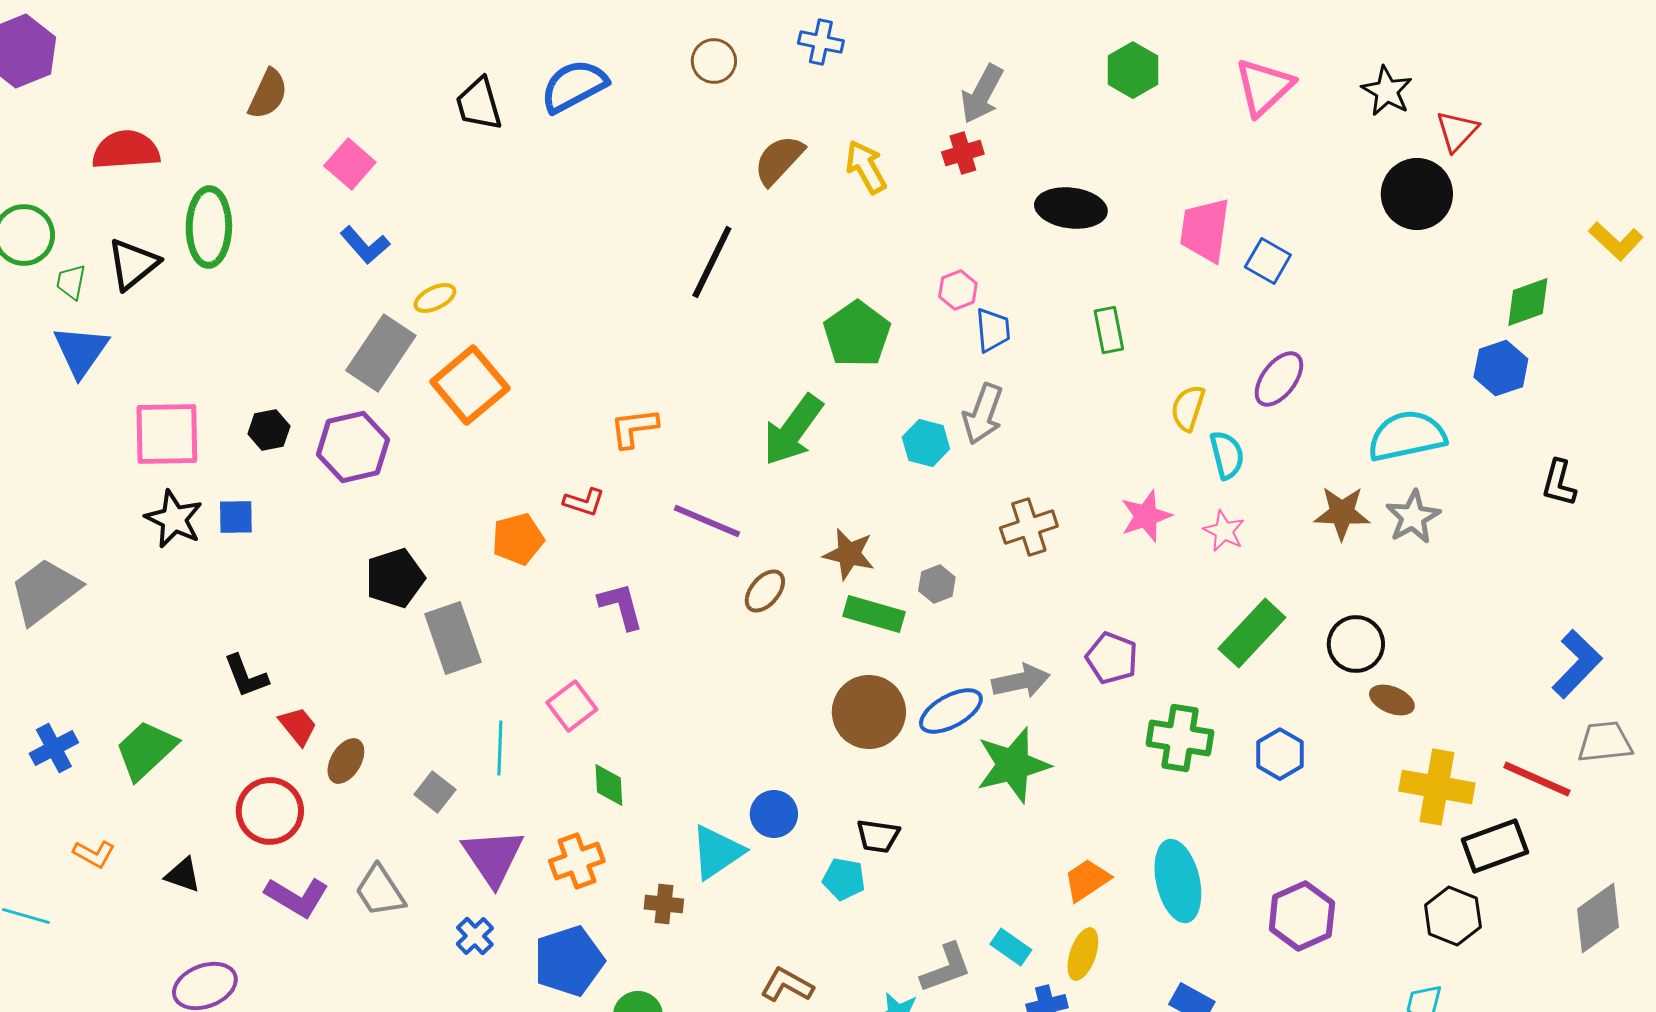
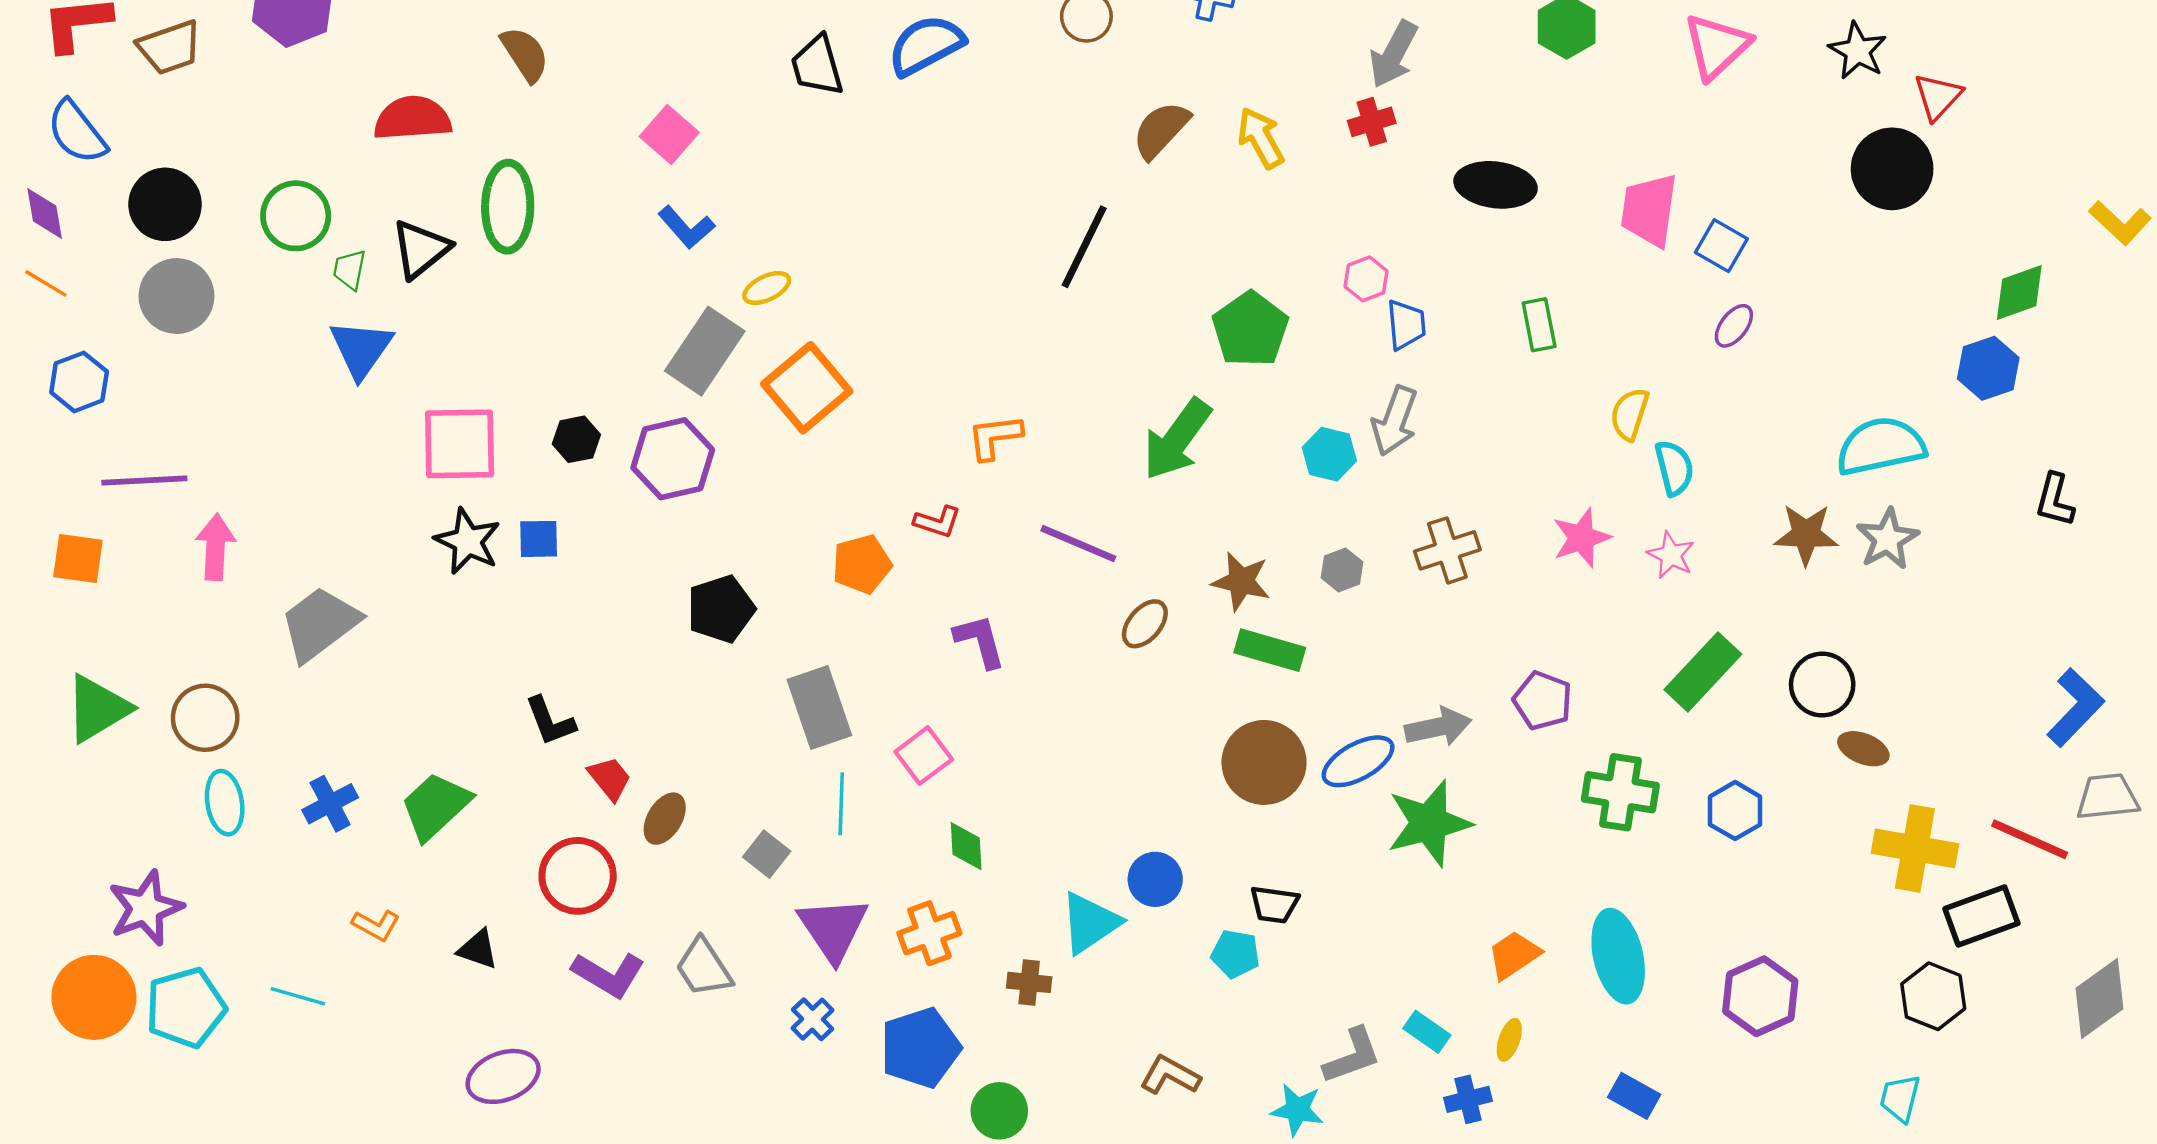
brown semicircle: (268, 94) -> (525, 54), moved, turned -58
purple ellipse: (1279, 379) -> (1734, 326), moved, size x0.7
gray hexagon: (937, 584) -> (1342, 570), moved
gray rectangle: (453, 638) -> (819, 707), moved
yellow ellipse: (1083, 954) -> (1509, 1040), size x0.7

